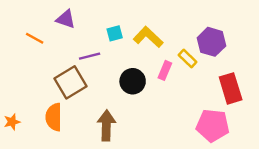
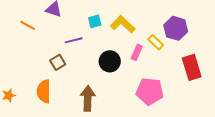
brown square: (70, 82) -> (58, 62), size x0.6
pink pentagon: (213, 125) -> (150, 91), moved

